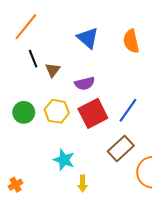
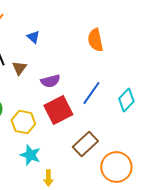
blue triangle: (88, 38) -> (33, 37), moved, size x0.6
blue line: (128, 110) -> (91, 93), moved
yellow hexagon: (57, 111) -> (23, 122), moved

